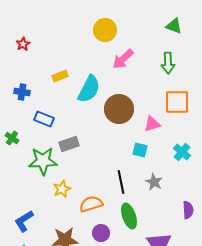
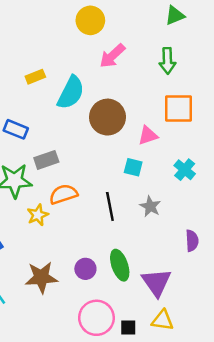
green triangle: (174, 26) -> (175, 15), turned -42
orange semicircle: (91, 204) -> (63, 194), moved
green ellipse: (129, 216) -> (120, 265), moved

